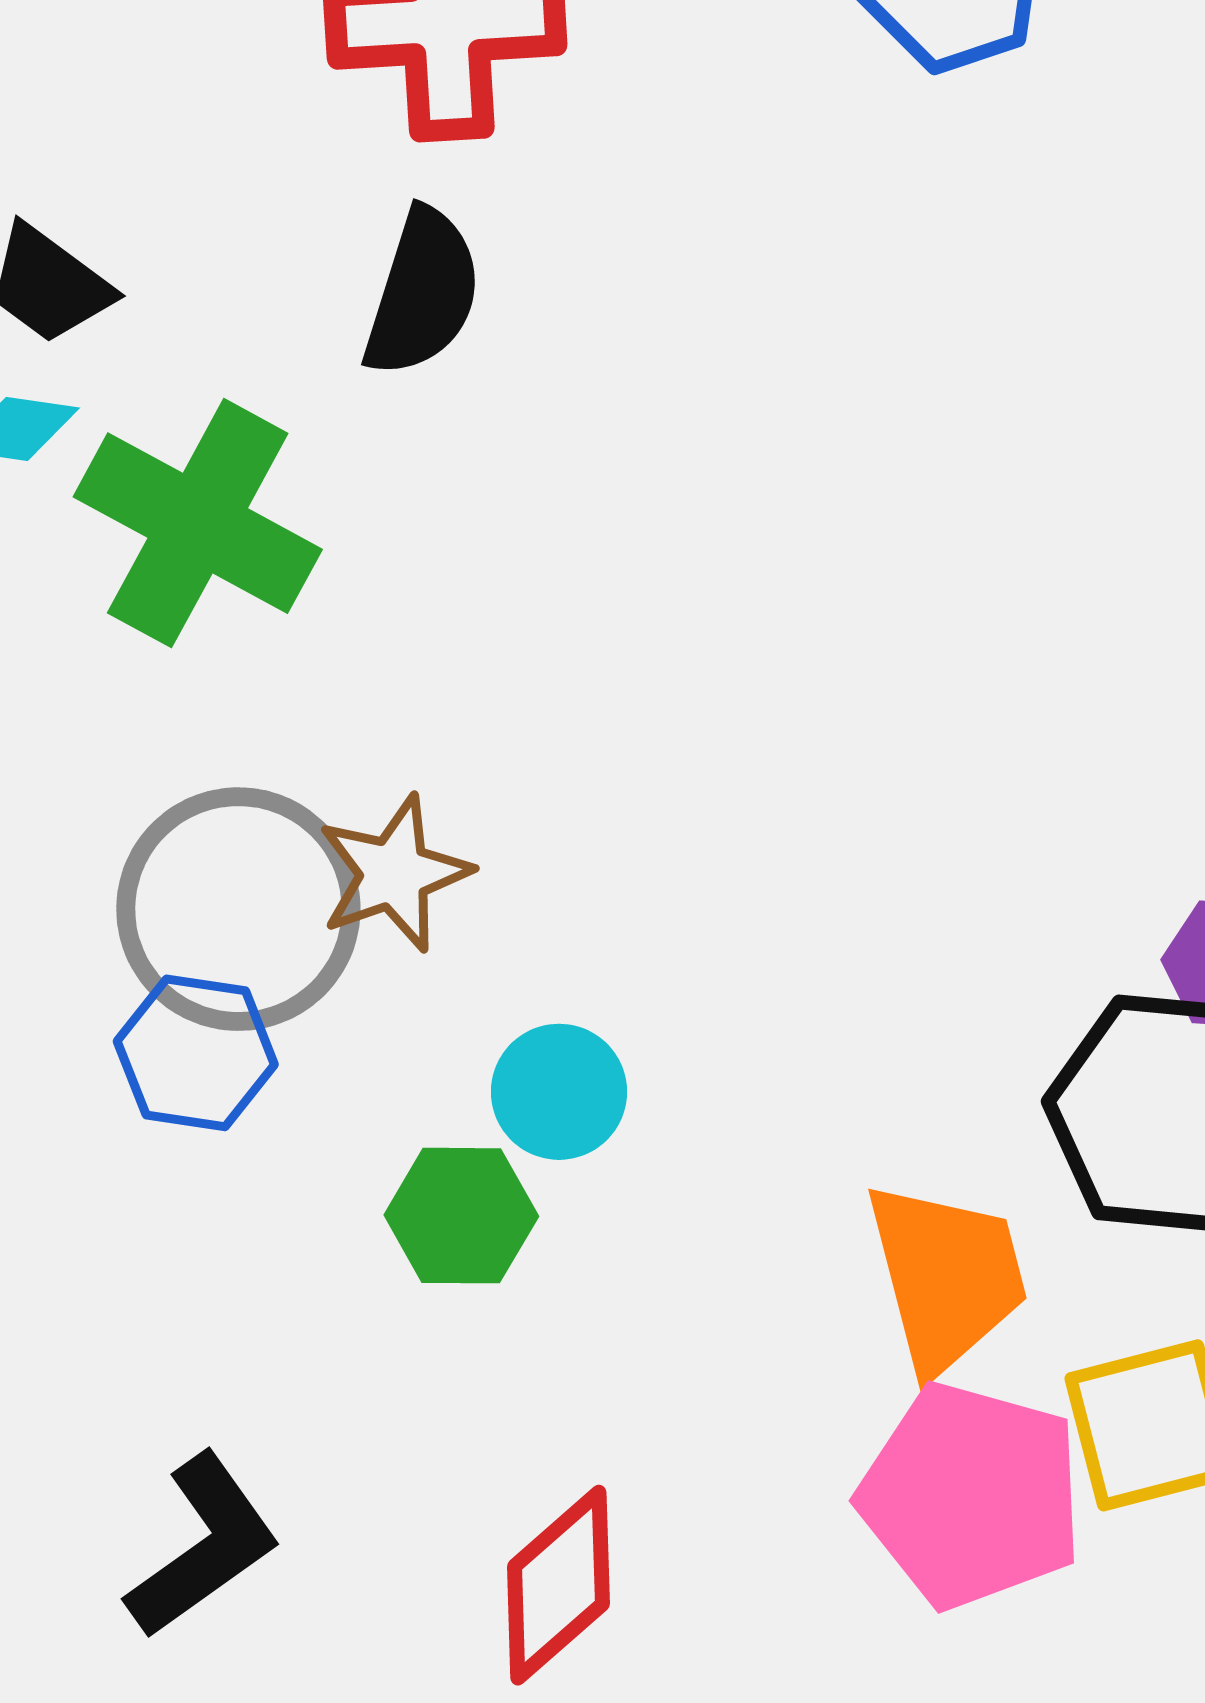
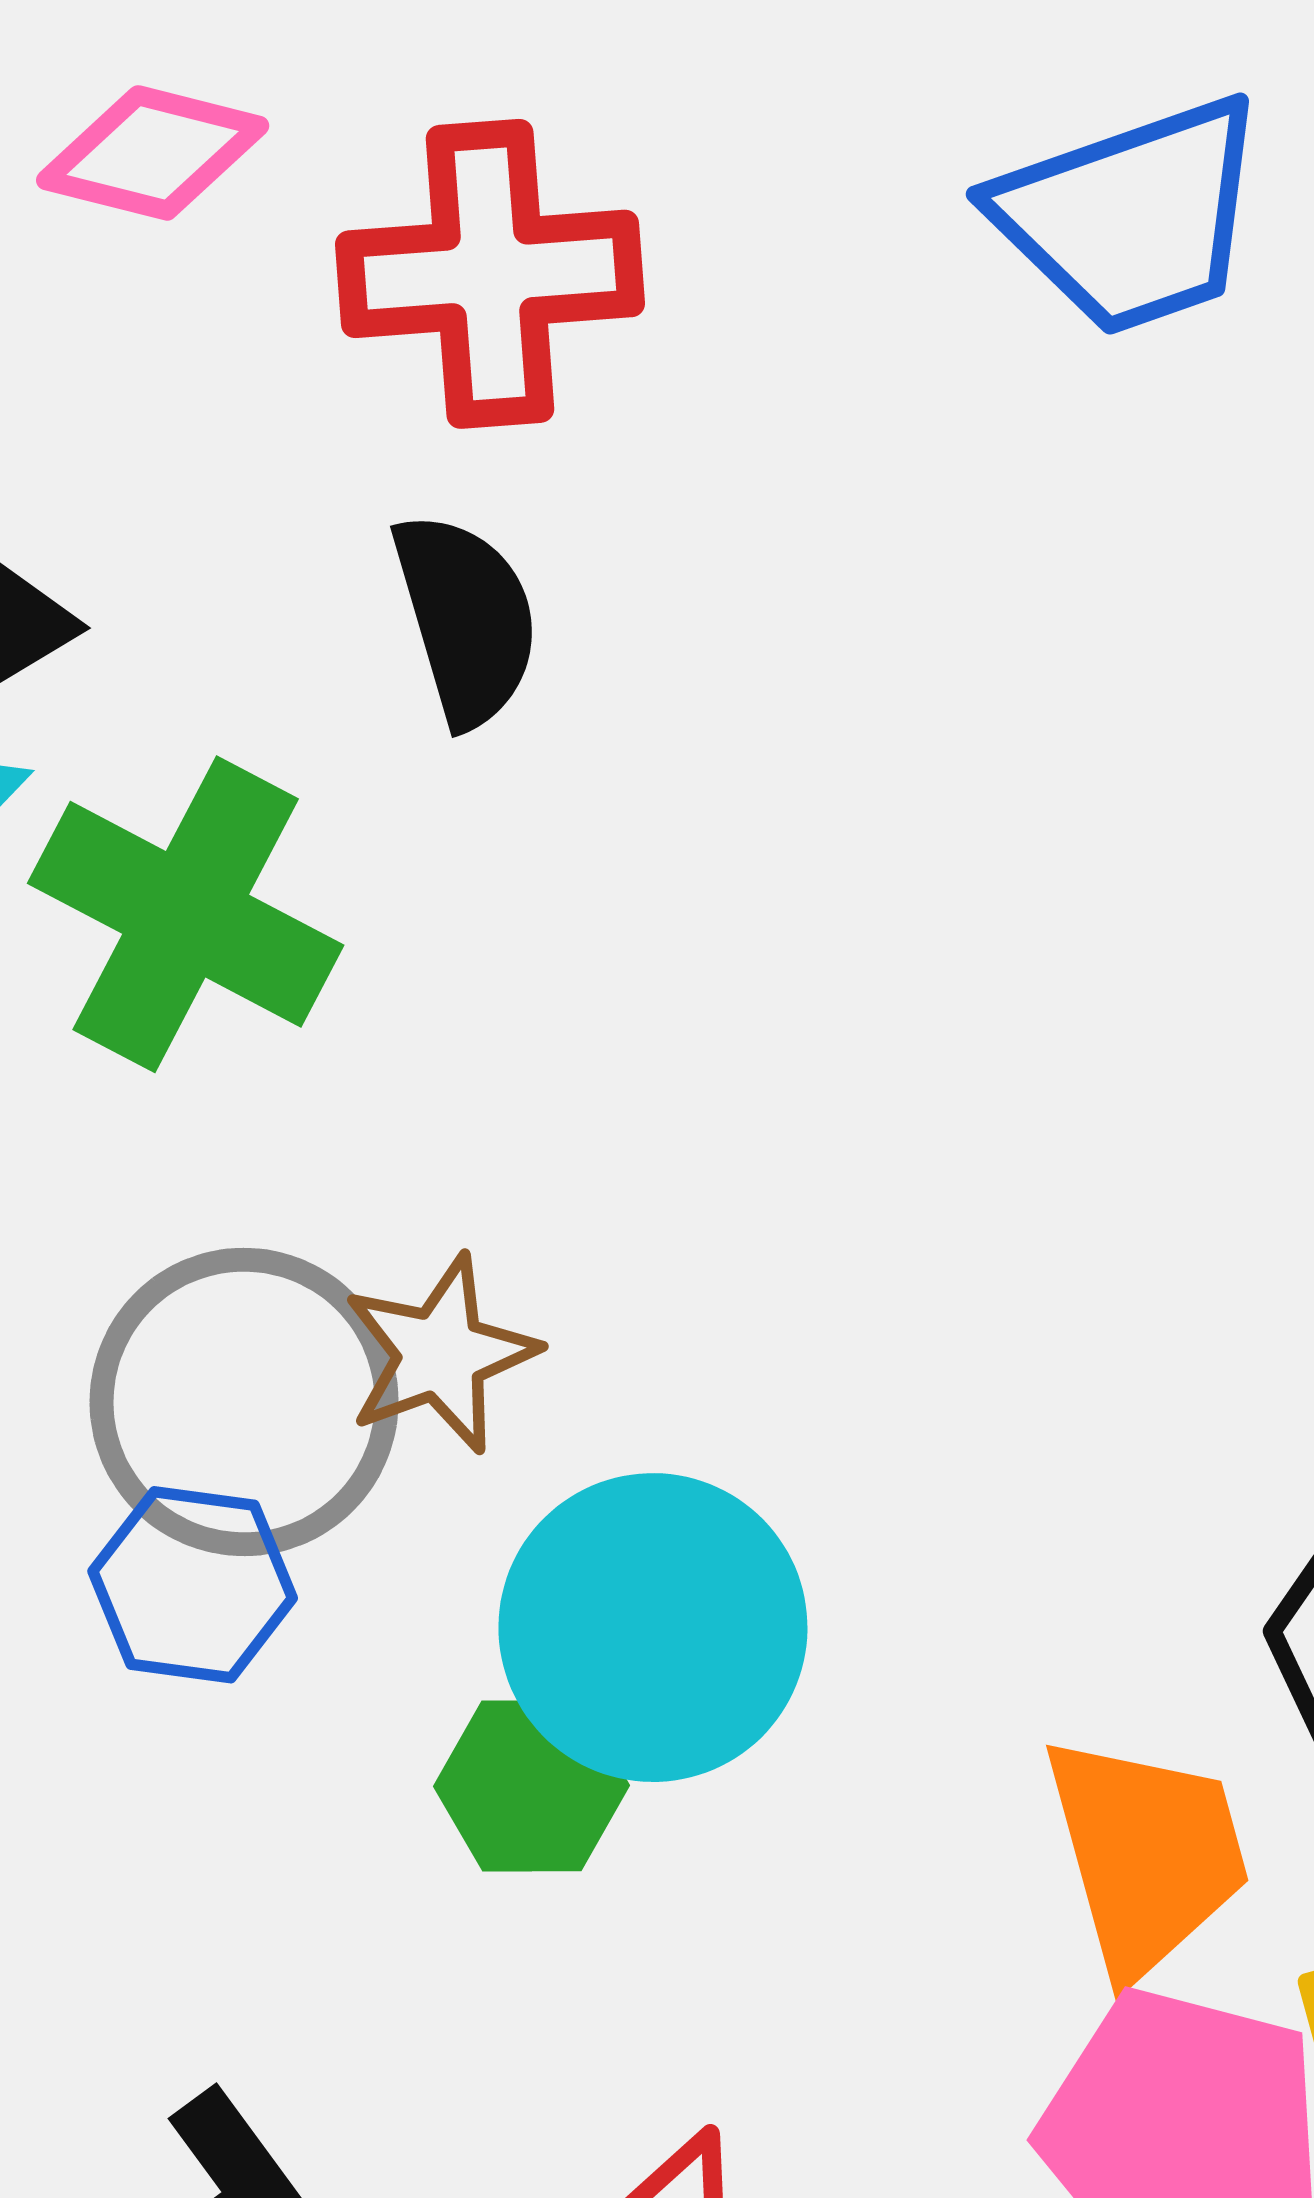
black semicircle: (423, 293) -> (466, 619), turned -33
cyan circle: (559, 1092) -> (653, 1628), size x1.8

